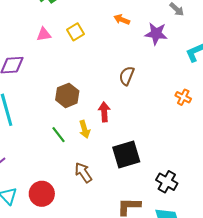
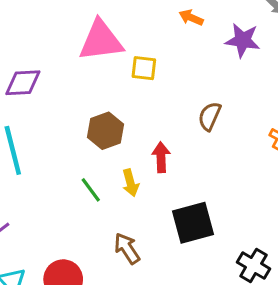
yellow square: (75, 32) -> (144, 68), moved, turned 36
pink triangle: (44, 34) -> (101, 41), moved, size x2.0
brown semicircle: (127, 76) -> (210, 116), moved

